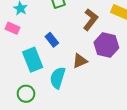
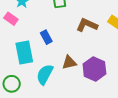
brown L-shape: (91, 20) -> (87, 25), turned -115
purple hexagon: (106, 45) -> (94, 69), moved

